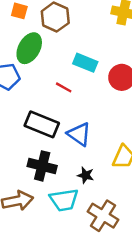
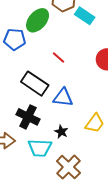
cyan rectangle: (85, 63) -> (85, 16), moved
blue triangle: (79, 134) -> (63, 98), turned -40

